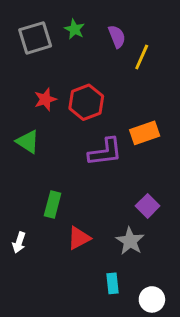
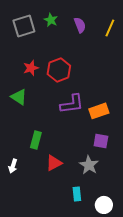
yellow line: (142, 57) -> (110, 28), moved
orange rectangle: (145, 133) -> (99, 111), moved
purple square: (148, 206) -> (101, 141), turned -35

